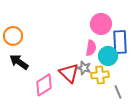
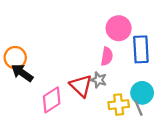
orange circle: (13, 36) -> (15, 58), moved
cyan circle: (108, 56) -> (142, 93), moved
yellow cross: (100, 75) -> (119, 105), moved

